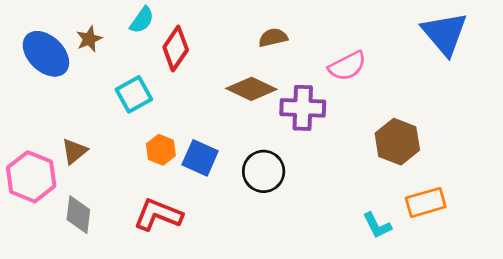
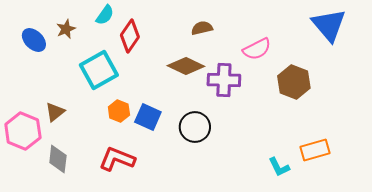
blue ellipse: (46, 54) -> (34, 40), size x0.7
cyan square: (134, 94) -> (99, 70), size x1.4
brown hexagon: (397, 142) -> (294, 82), moved

